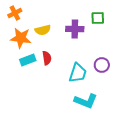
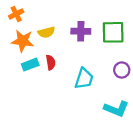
green square: (98, 18) -> (113, 32), moved, size x1.6
purple circle: (102, 65) -> (122, 70), moved
cyan L-shape: (86, 101) -> (116, 109), moved

